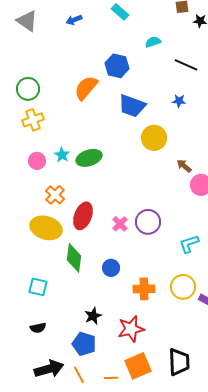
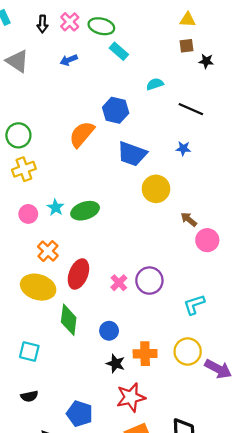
black star: (93, 316) -> (116, 364), moved, turned -30

